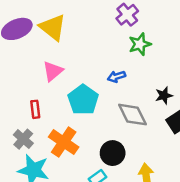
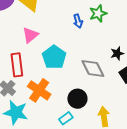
blue arrow: (116, 77) -> (78, 21), moved, turned -88
red rectangle: (35, 109) -> (17, 65), size x1.6

